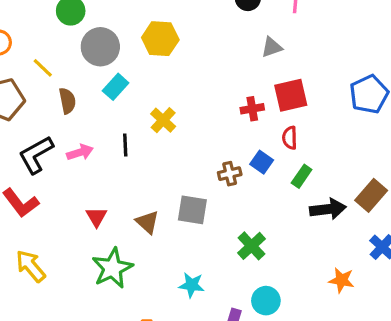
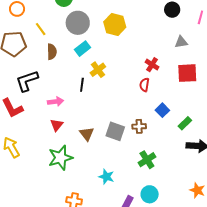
red cross: (252, 109) -> (152, 65), moved, turned 32
yellow cross: (163, 120) -> (98, 70), moved
red semicircle: (290, 138) -> (144, 85), moved
pink arrow: (80, 152) -> (56, 102), moved
brown cross: (230, 174) -> (139, 126), moved

